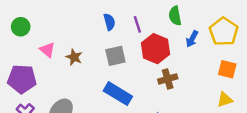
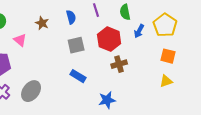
purple line: (137, 24) -> (96, 10), moved
brown star: (74, 57) -> (42, 23), moved
blue rectangle: (118, 94) -> (78, 76), size x0.7

